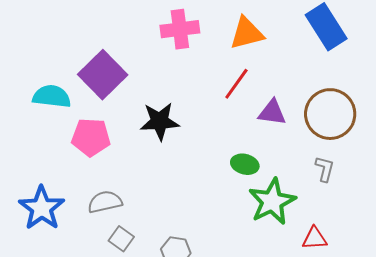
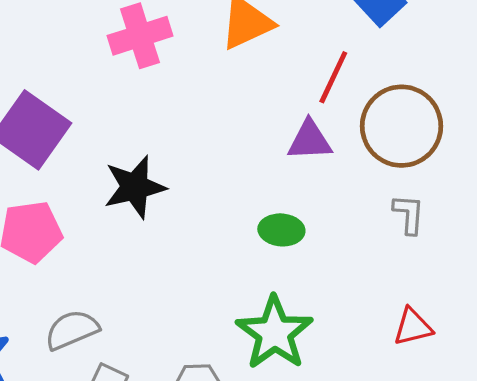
red line: (236, 84) -> (333, 77), moved
green star: (272, 201) -> (275, 333), moved

